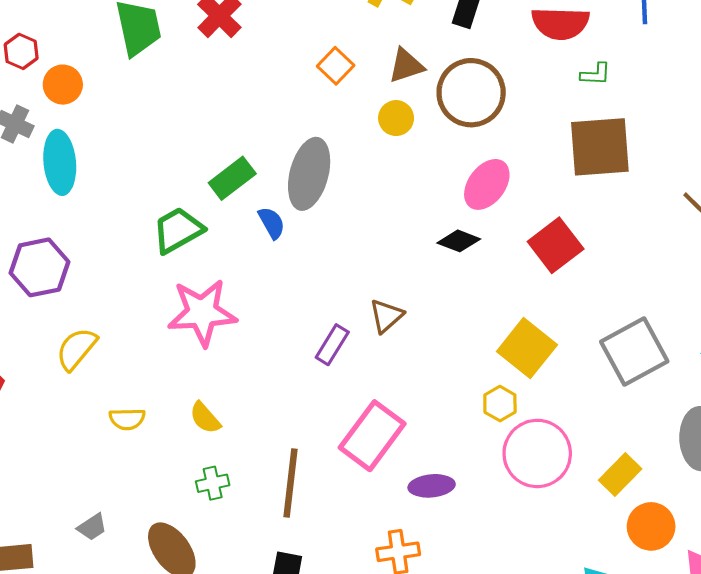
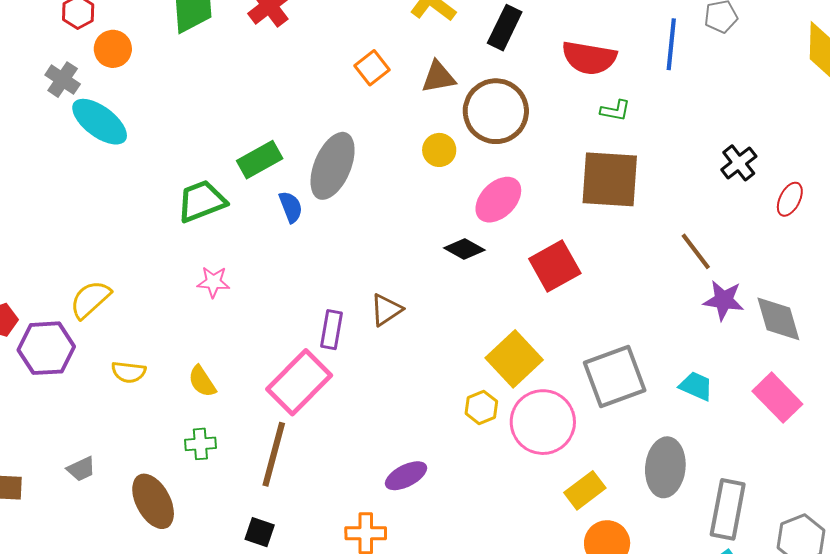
yellow circle: (396, 118) -> (439, 150), moved
cyan ellipse: (60, 162) -> (100, 122), turned -56
purple hexagon: (40, 267) -> (46, 348), moved
pink star: (202, 313) -> (213, 282), size x0.5
purple rectangle: (332, 345) -> (331, 330), turned -30
pink rectangle: (372, 436) -> (299, 382), moved
pink circle: (537, 453) -> (543, 422), moved
purple ellipse: (432, 486) -> (406, 476), turned -30

